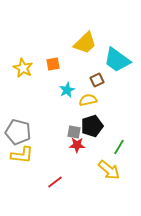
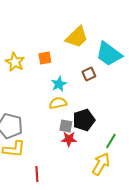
yellow semicircle: (88, 100) -> (58, 103), moved
yellow arrow: (109, 170) -> (101, 164), turned -100
red line: (55, 182) -> (37, 174), moved, turned -56

